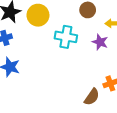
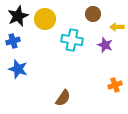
brown semicircle: (92, 97) -> (63, 98), moved

